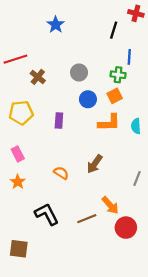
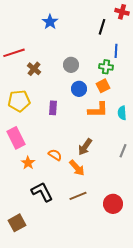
pink rectangle: (18, 154) -> (16, 138), size x1.5
gray line: (137, 178) -> (123, 151), moved
orange star: (18, 182) -> (28, 163), moved
orange arrow: (110, 205) -> (77, 168), moved
brown square: (19, 249) -> (17, 223), turned -36

